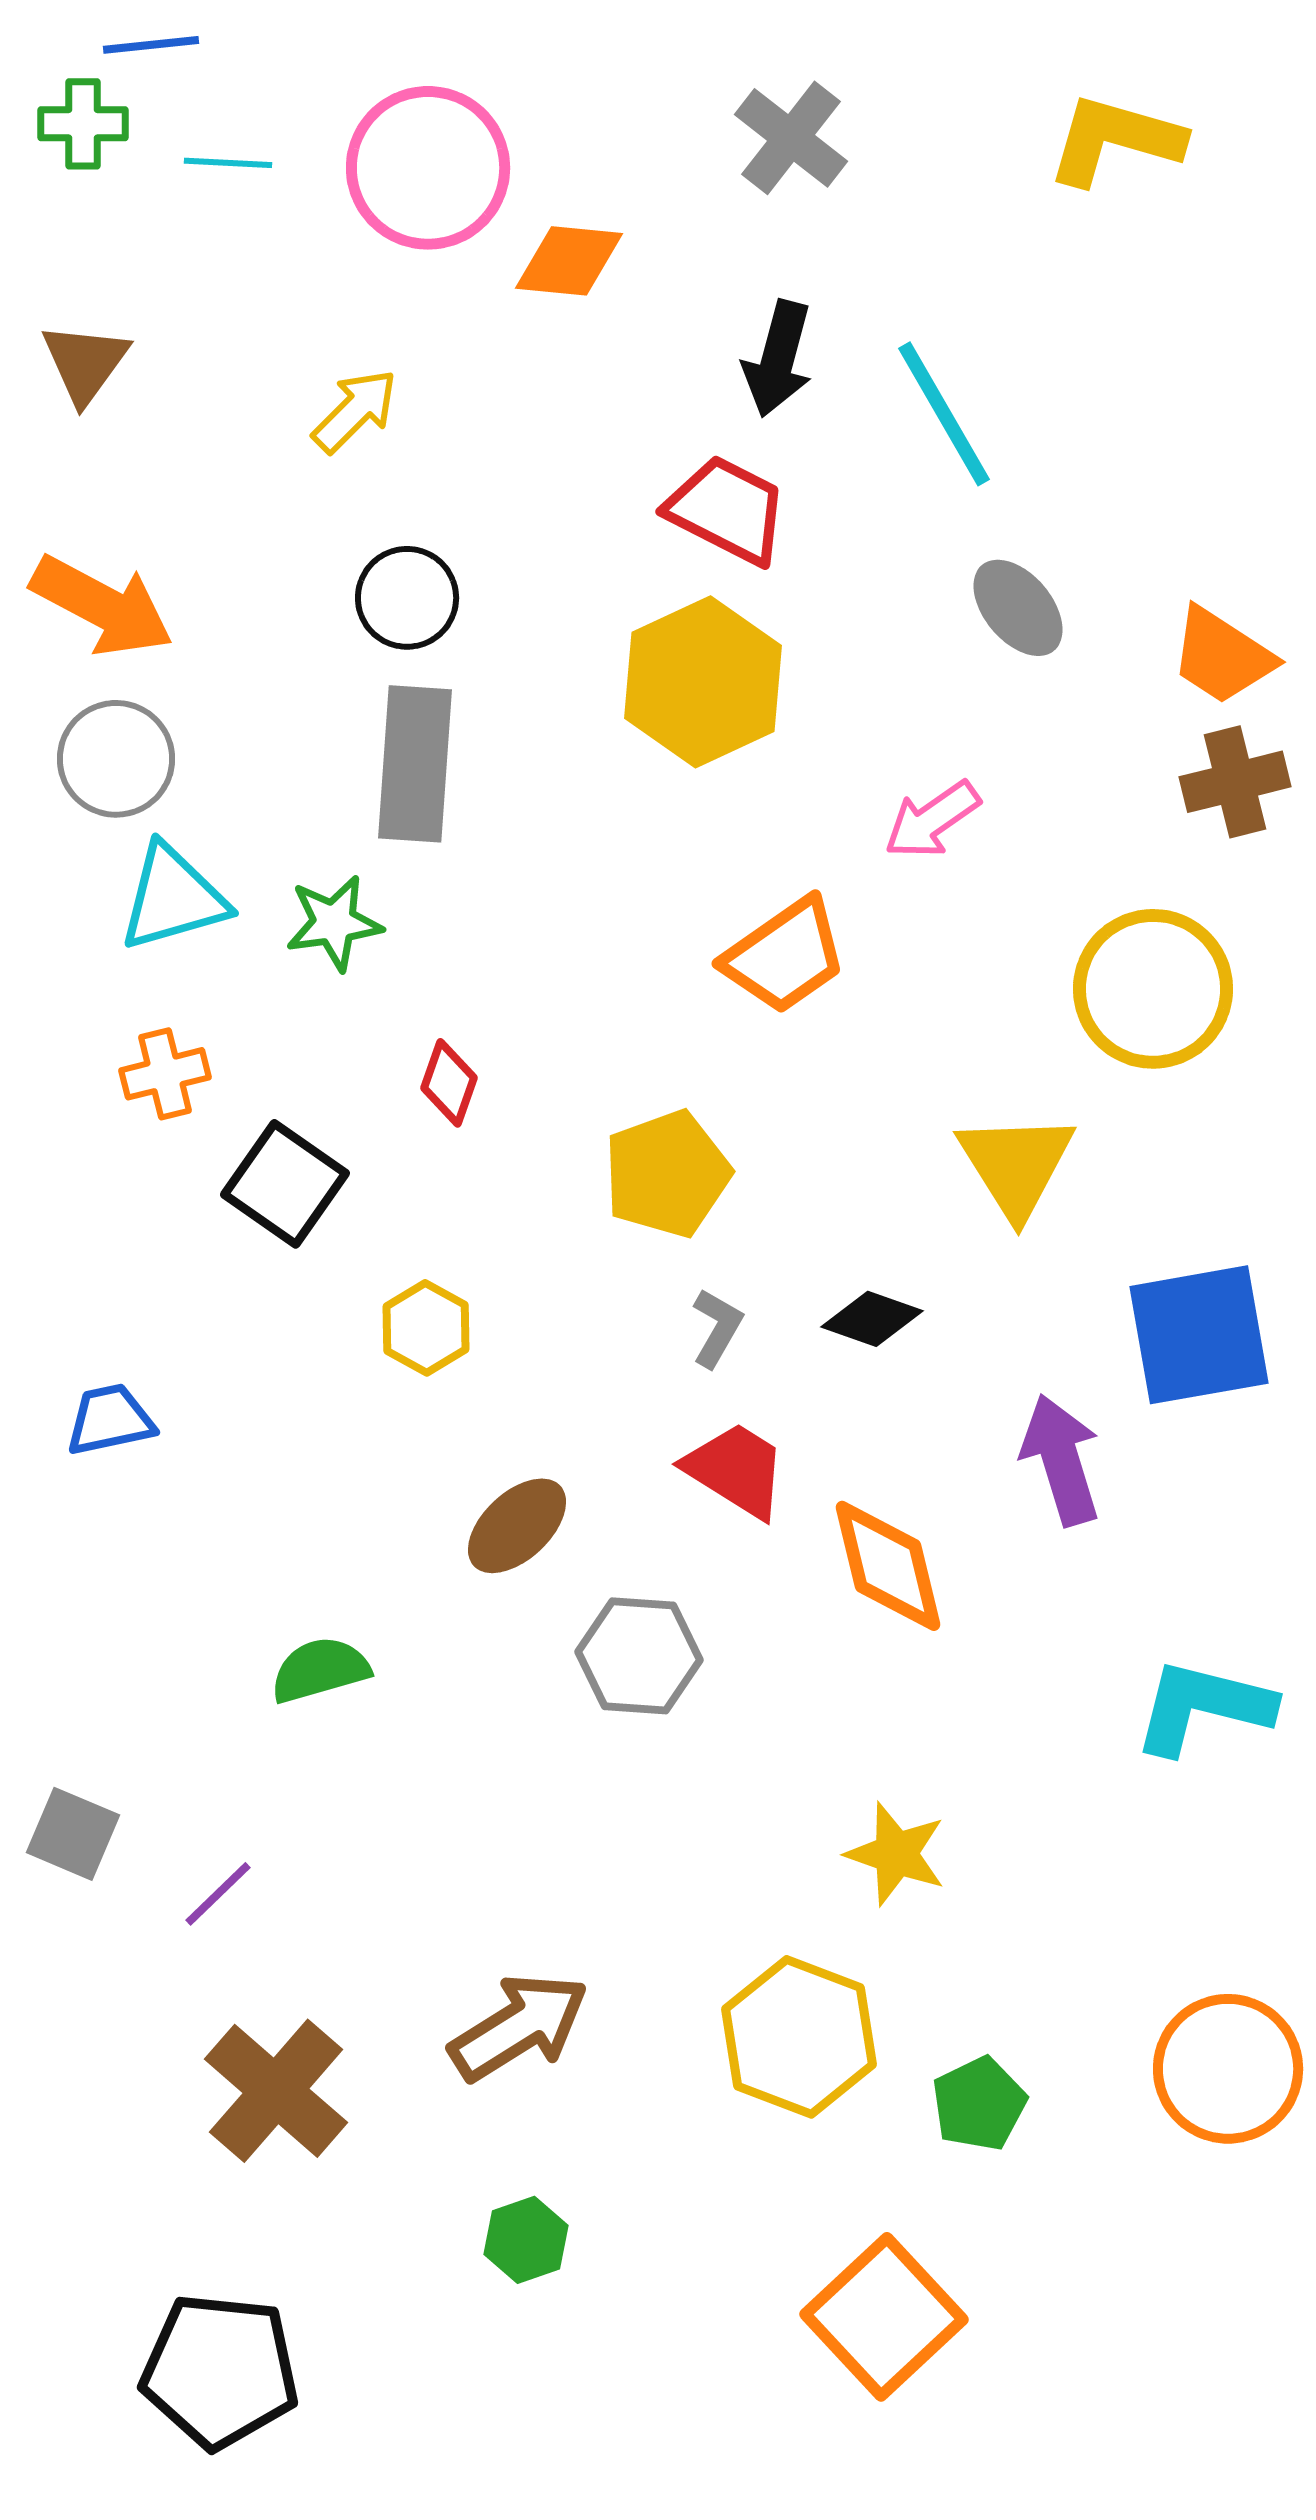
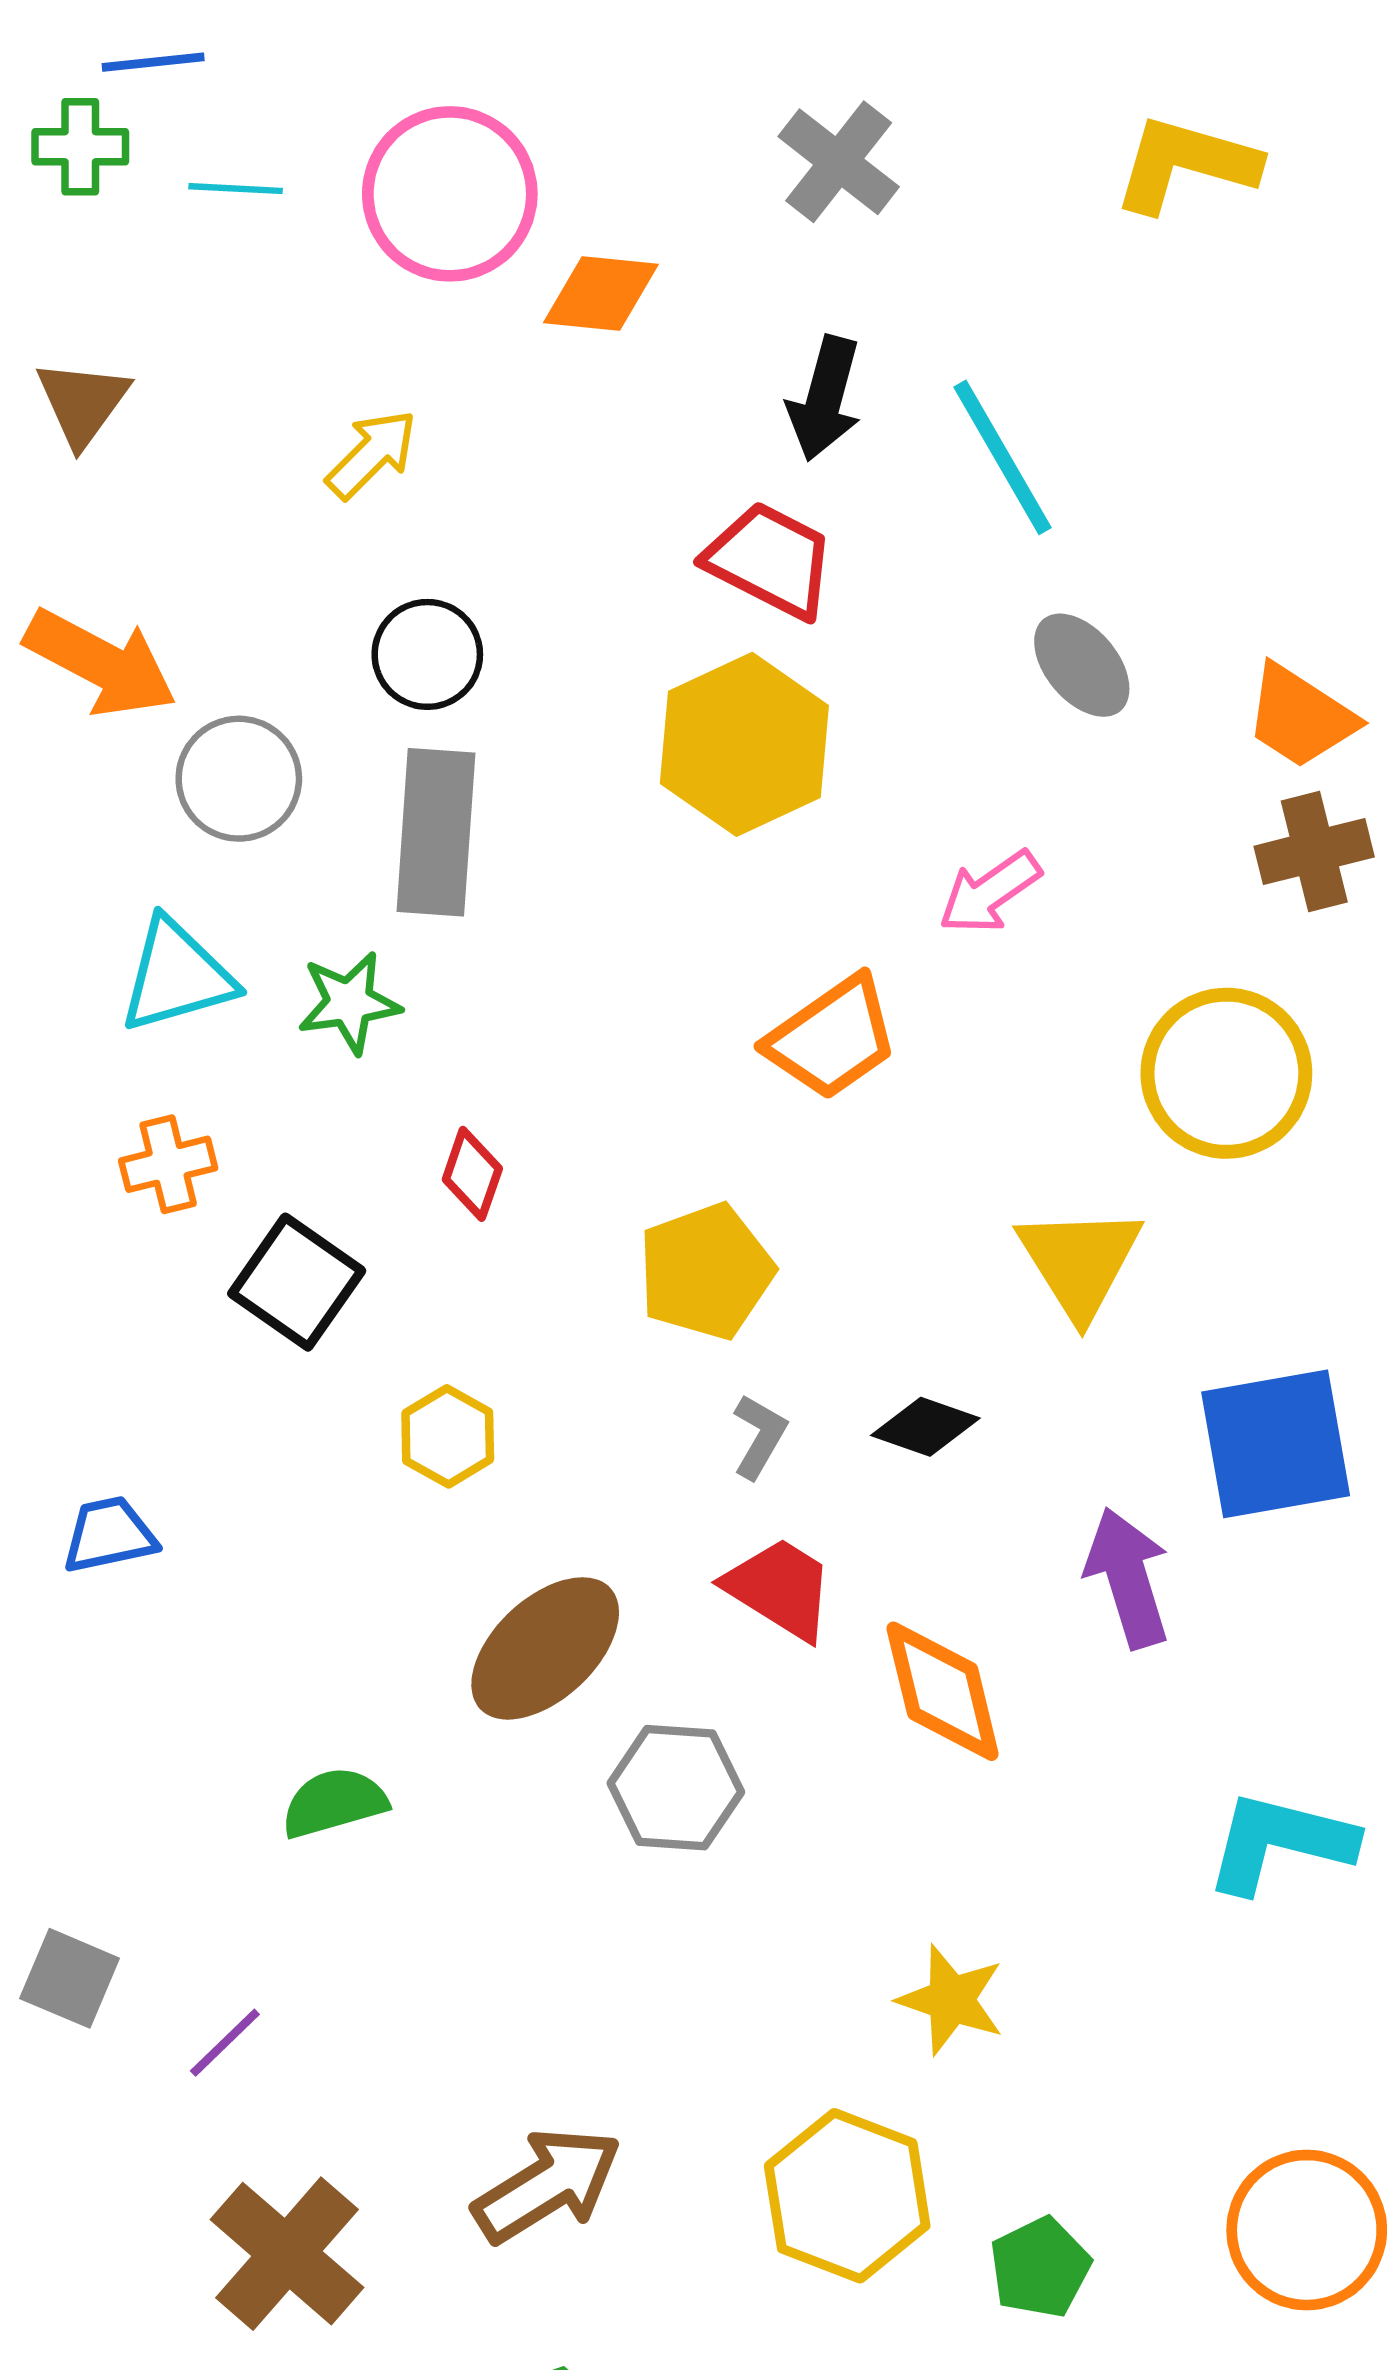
gray circle: (116, 759) -> (239, 779), moved
brown ellipse: (517, 1526) -> (545, 1648), size x1.4

